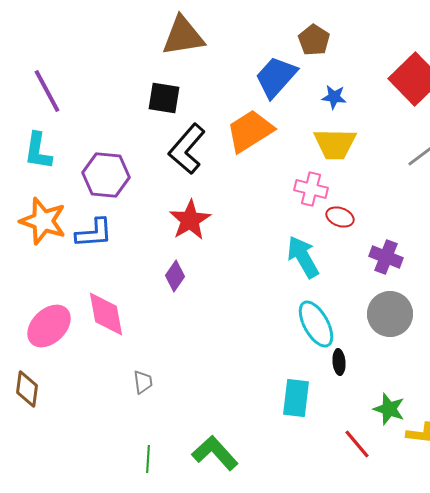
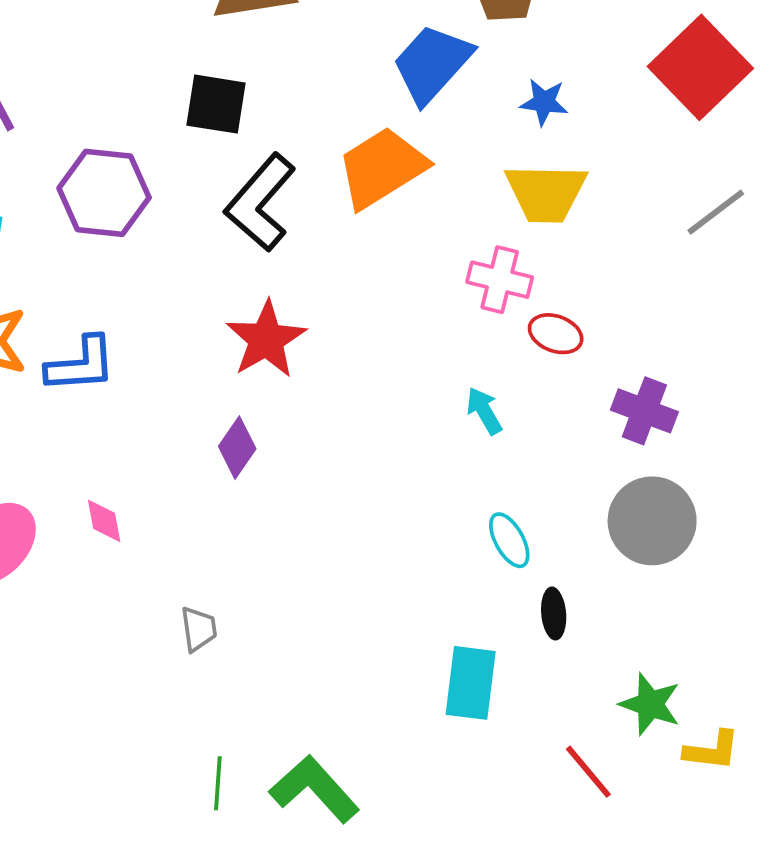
purple hexagon: (106, 175) -> (104, 193), moved
cyan arrow: (303, 257) -> (484, 411), size x0.6
pink diamond: (106, 314) -> (104, 521), size x0.5
cyan ellipse: (316, 324) -> (509, 540), size x0.6
gray trapezoid: (143, 382) -> (199, 629), moved
green line: (148, 459) -> (218, 783), moved

